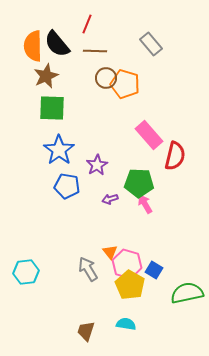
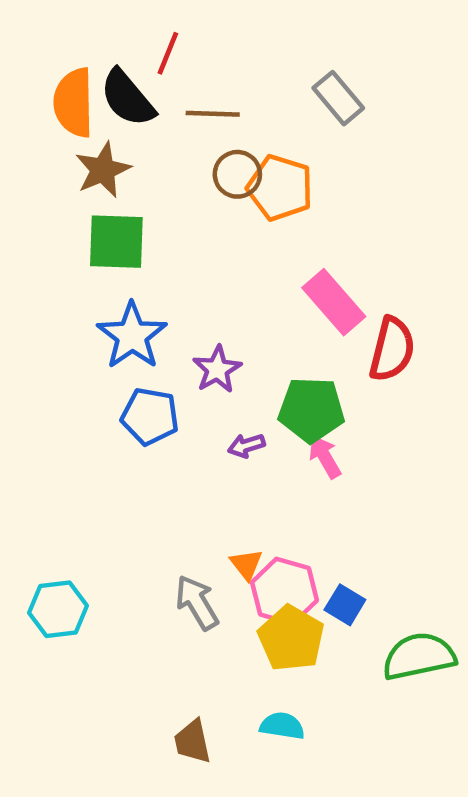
red line: (87, 24) -> (168, 53), moved
brown trapezoid: (86, 331) -> (193, 742), turned -30

